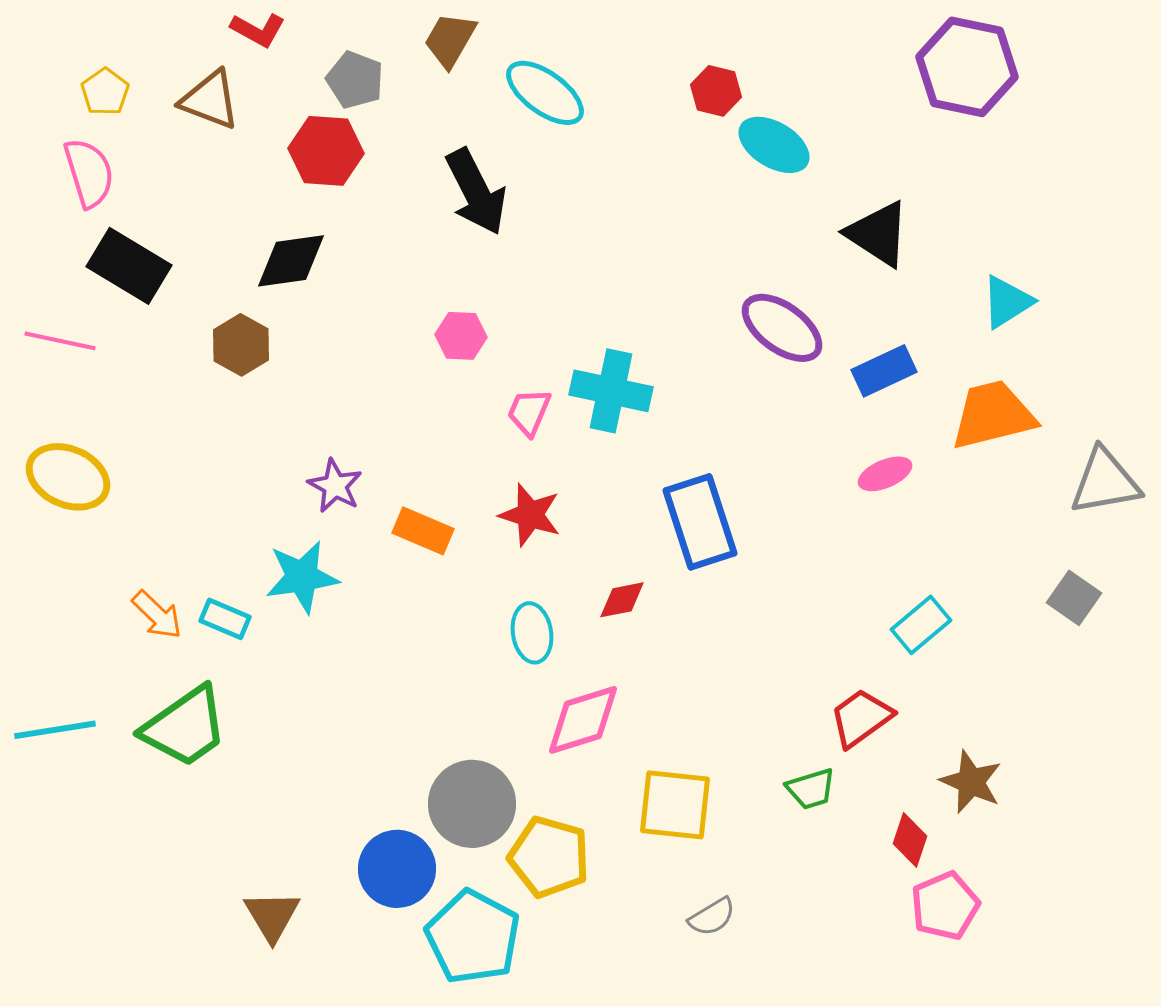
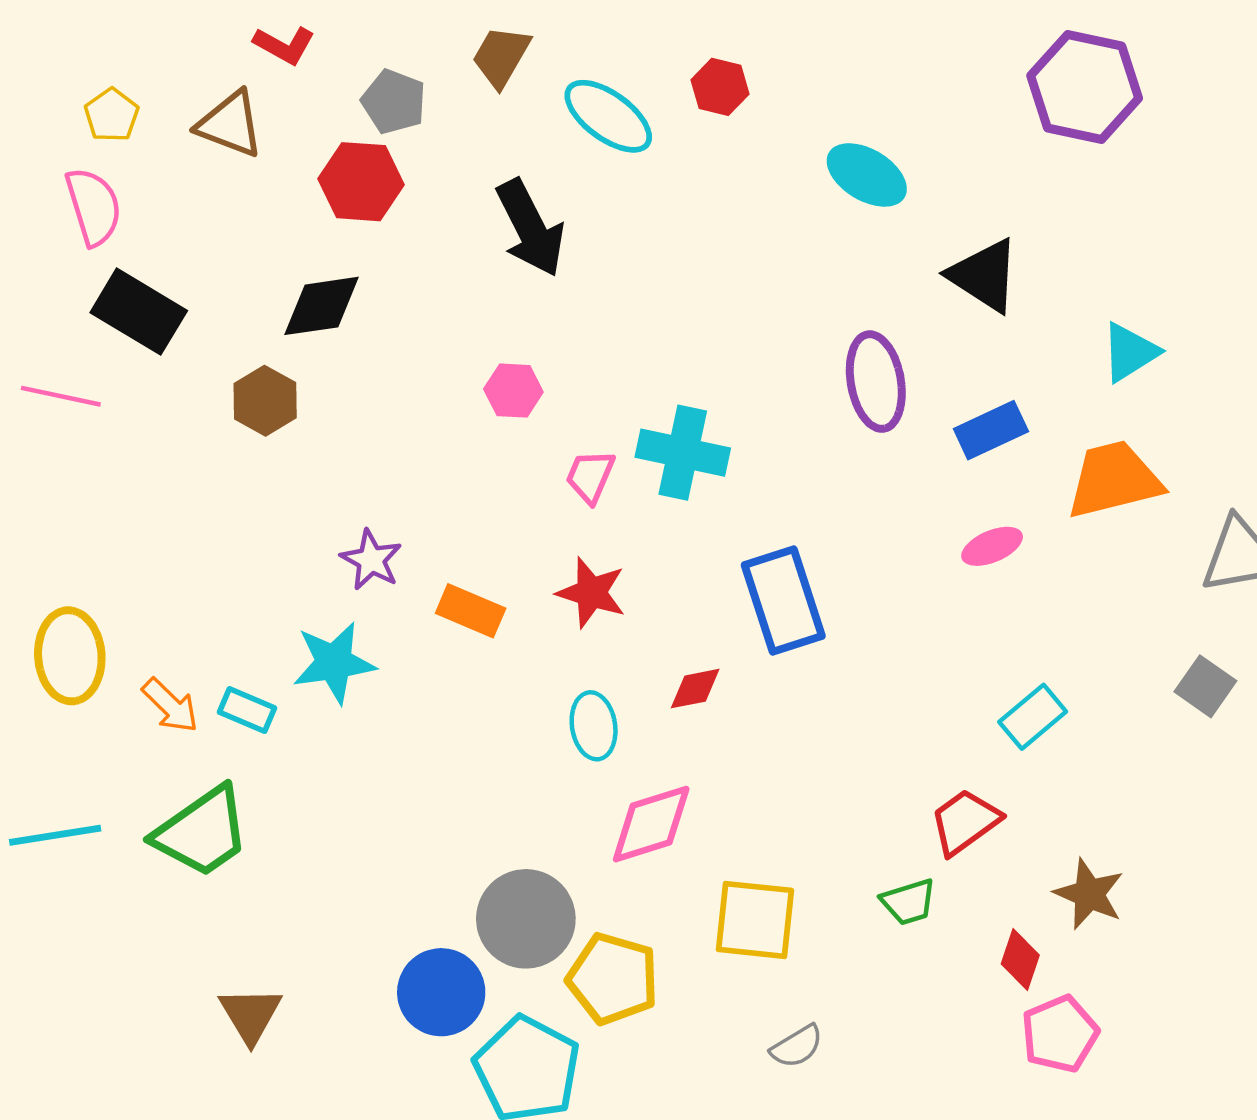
red hexagon: (716, 91) -> (720, 87), moved
purple ellipse: (782, 328) -> (876, 382), turned 44
yellow ellipse: (68, 477) -> (70, 656), moved, turned 62
brown triangle: (272, 916) -> (250, 1015), moved

